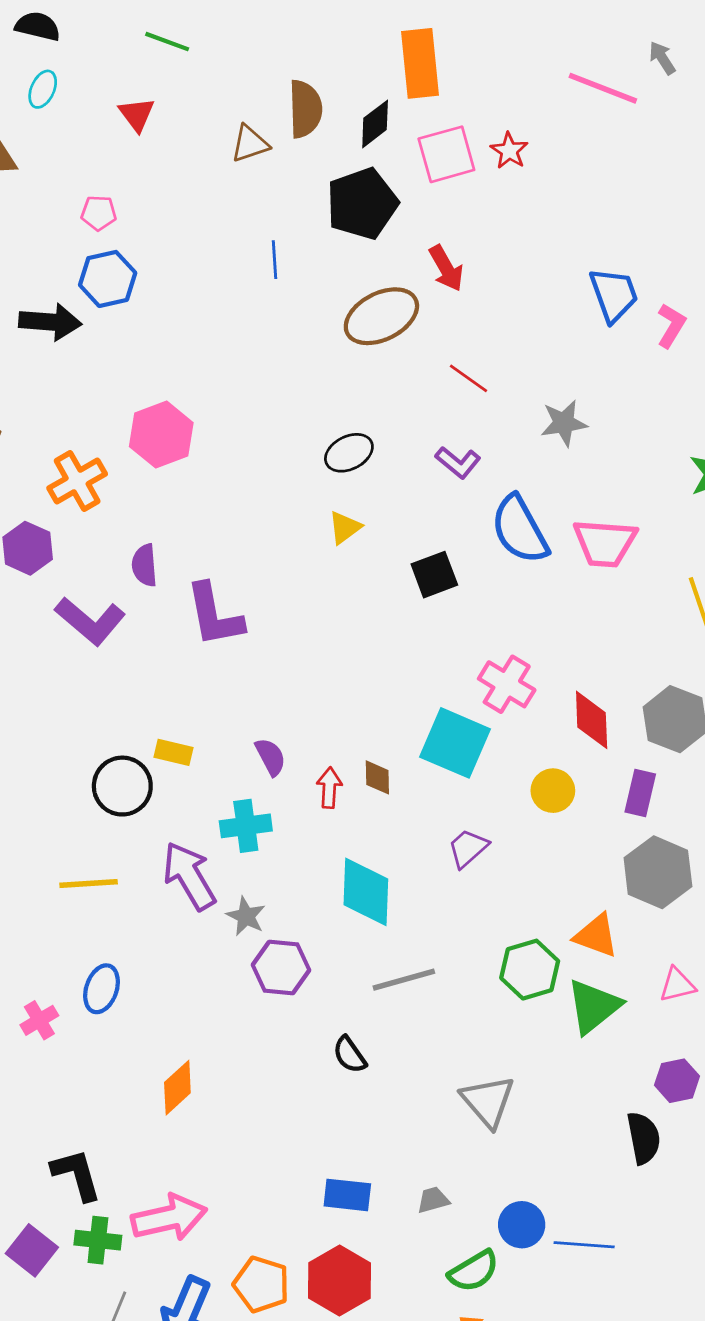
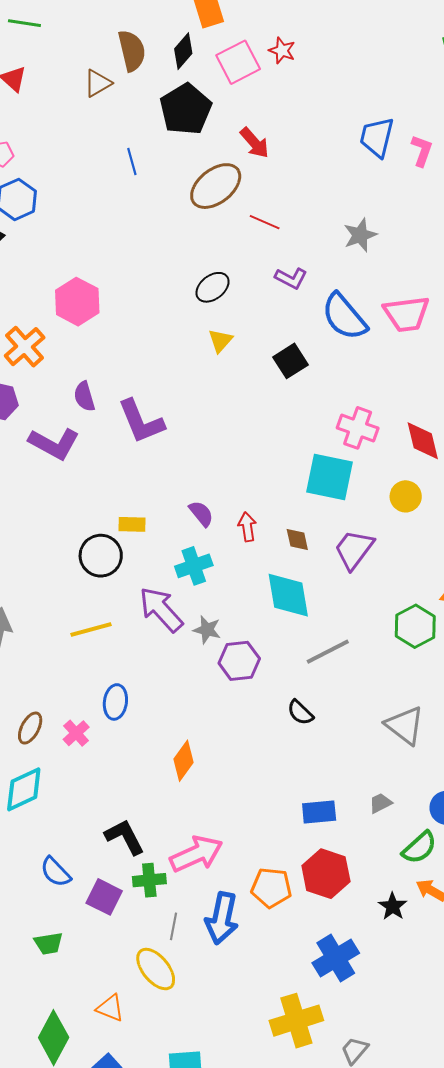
blue trapezoid: (614, 295) -> (377, 137), turned -135
red line: (468, 378) -> (265, 222), moved
brown diamond: (377, 777) -> (297, 540), moved
purple trapezoid: (468, 848) -> (354, 549), size x1.4

